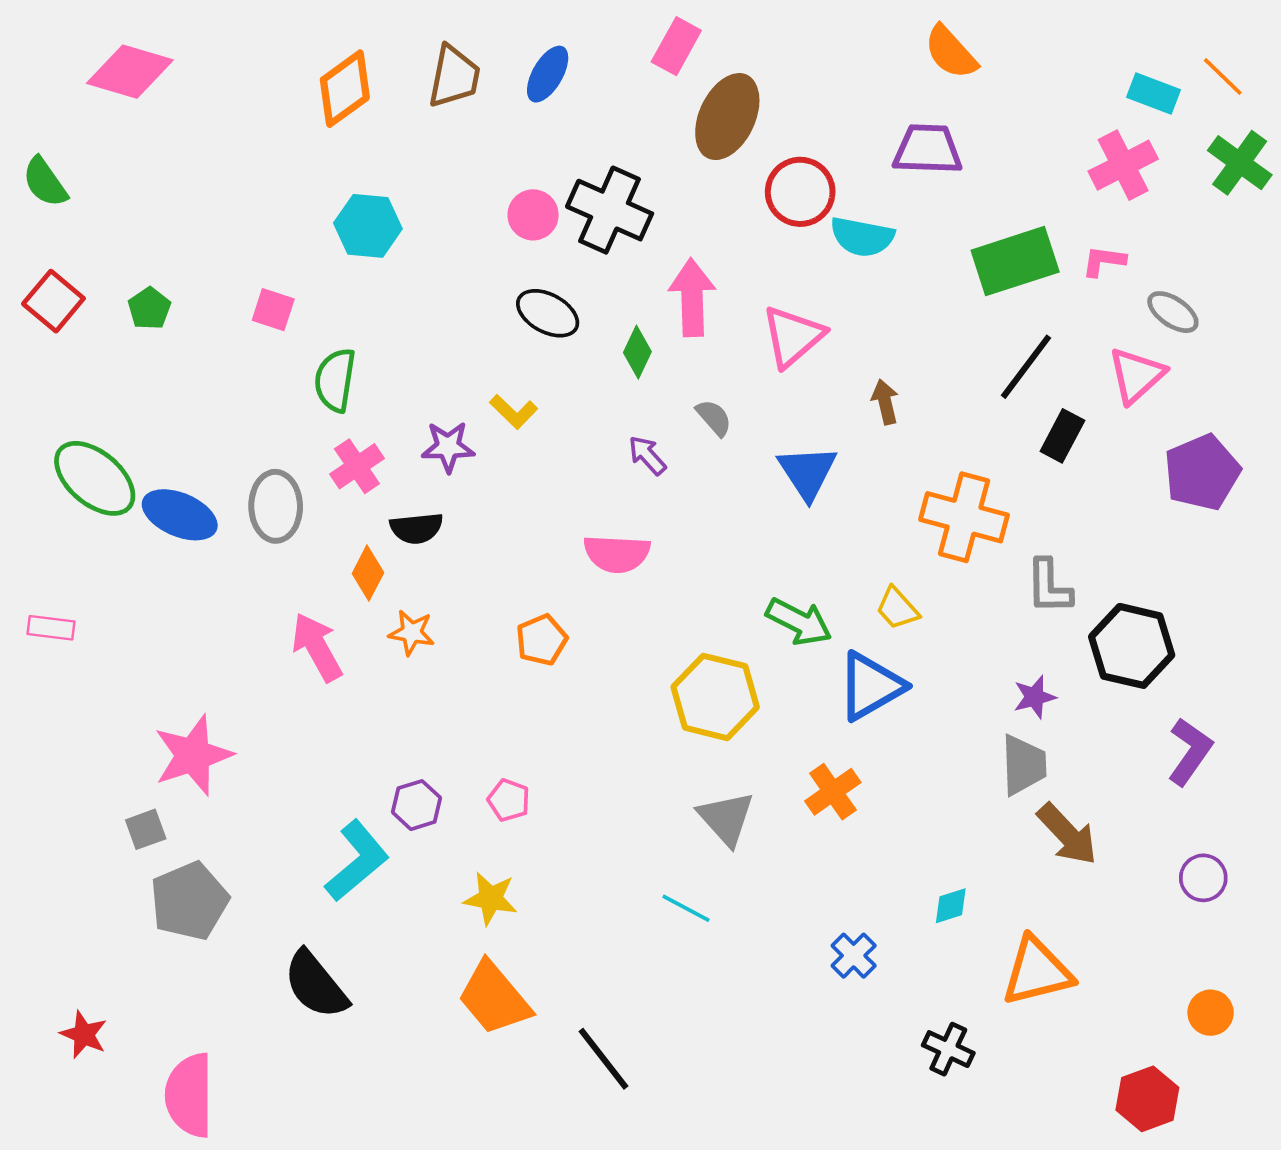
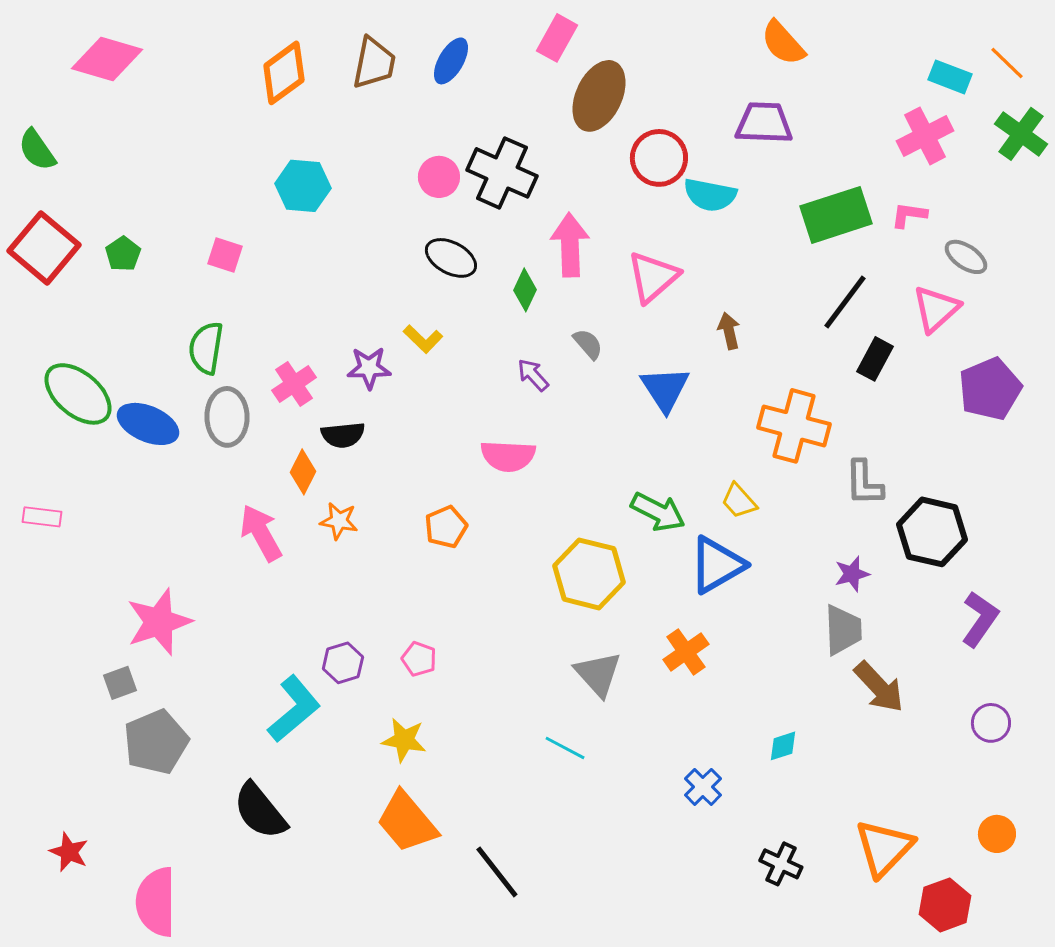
red square: (53, 301) -> (44, 248), size x1.4
green semicircle: (335, 380) -> (206, 348), moved
orange triangle: (1037, 971) -> (884, 848), moved, turned -32

